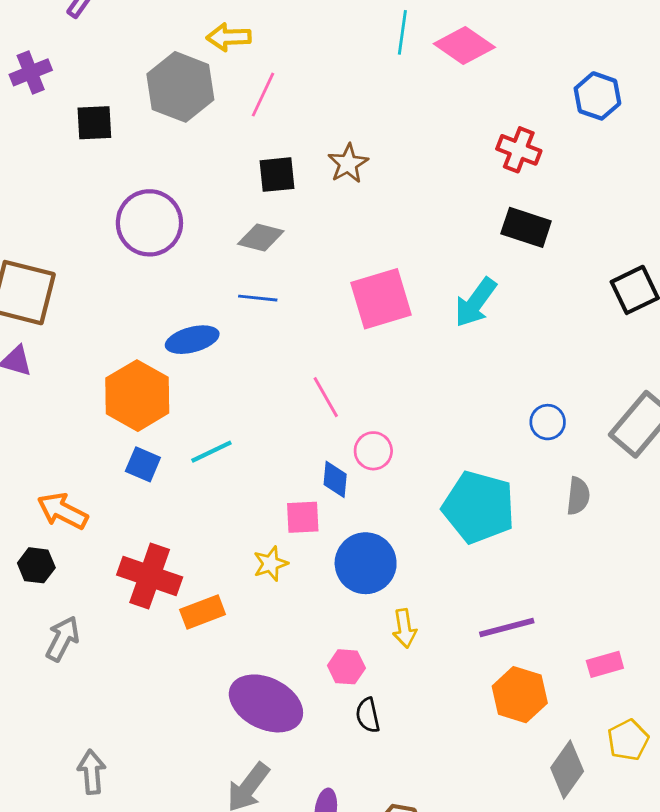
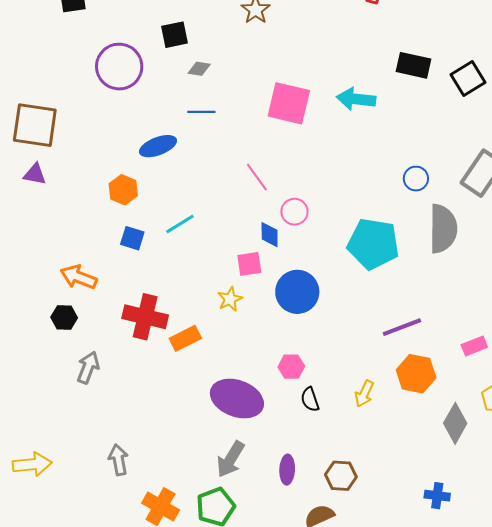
black square: (277, 175) -> (175, 35), moved
black rectangle: (526, 227) -> (413, 65), moved
gray diamond: (261, 237) -> (199, 69), size x0.7
pink square: (381, 299) -> (289, 103), turned 36
cyan arrow: (476, 302) -> (356, 99), turned 66
orange hexagon: (137, 396) -> (123, 190), size x0.6
gray semicircle: (578, 496) -> (443, 229), size x1.8
yellow arrow: (404, 628) -> (364, 394), moved, turned 40

